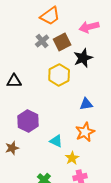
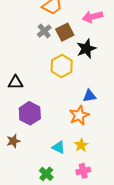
black triangle: (14, 81) -> (15, 82), moved
orange star: (85, 132) -> (79, 115), moved
cyan triangle: (56, 141) -> (59, 147), moved
yellow star: (72, 158) -> (81, 145), moved

